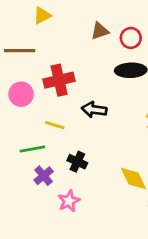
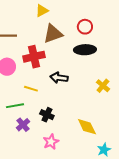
yellow triangle: (42, 15) -> (42, 11), moved
brown triangle: (100, 31) -> (53, 34), moved, size x1.5
pink star: (69, 201) -> (51, 142), moved

